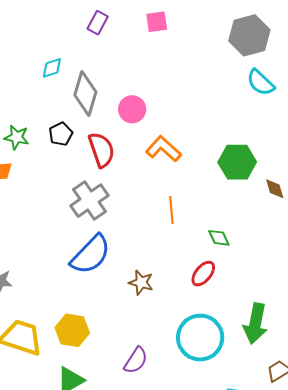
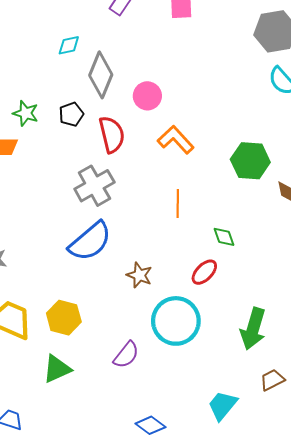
cyan circle: (200, 338) -> (176, 321), moved

